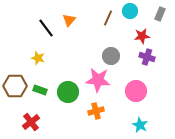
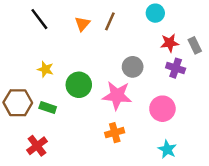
gray rectangle: (160, 14) -> (195, 45), moved, turned -48
brown line: (108, 18) -> (110, 21), moved
black line: (46, 28) -> (39, 19), moved
green circle: (68, 92) -> (79, 85), moved

